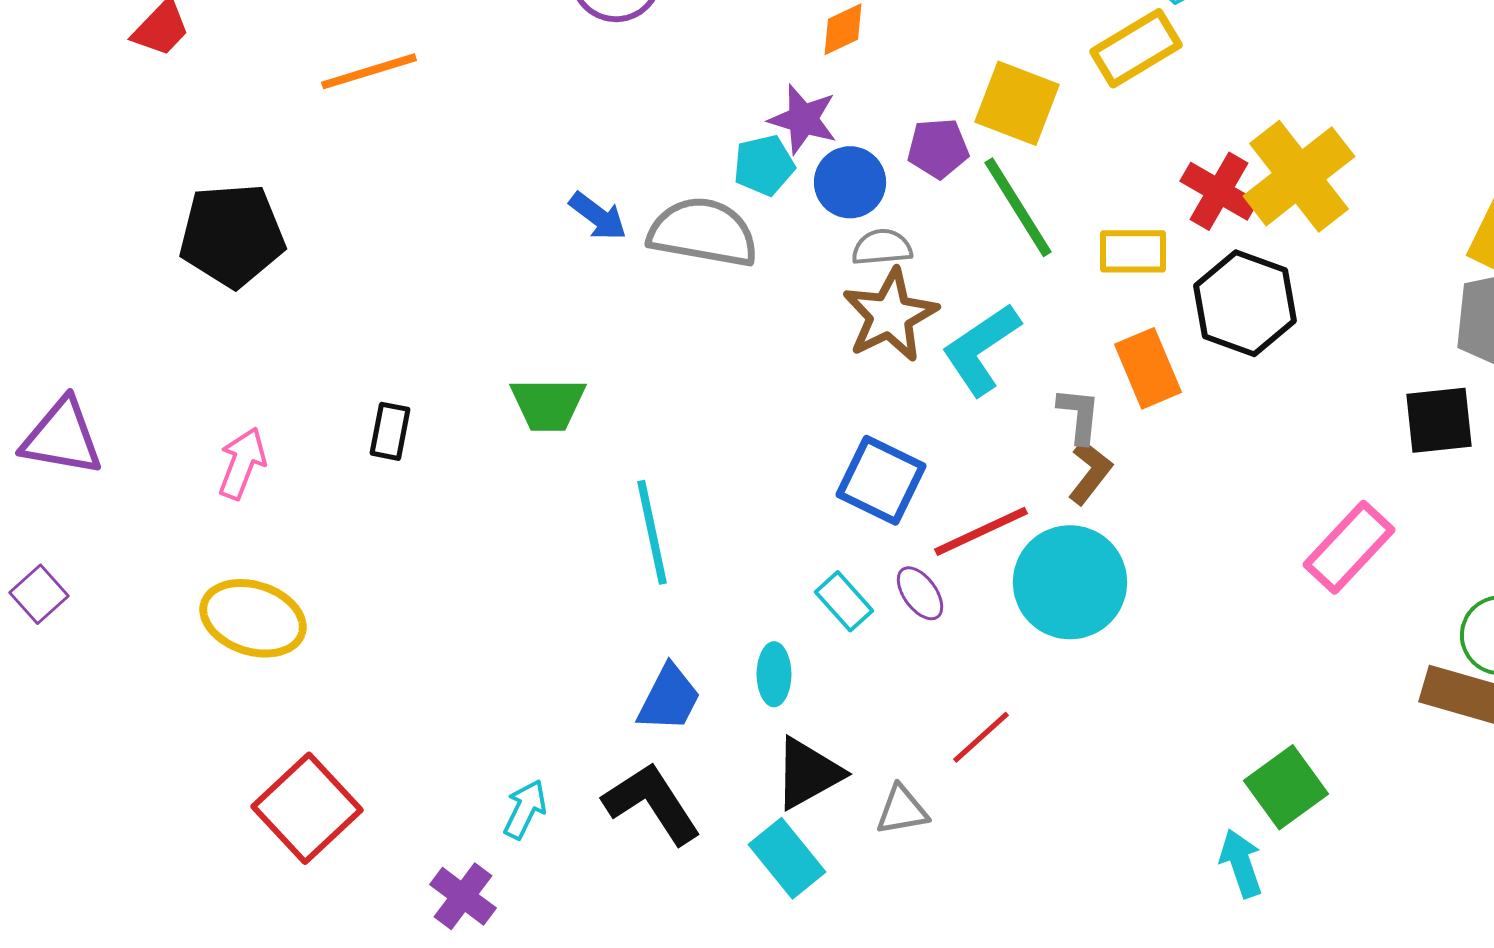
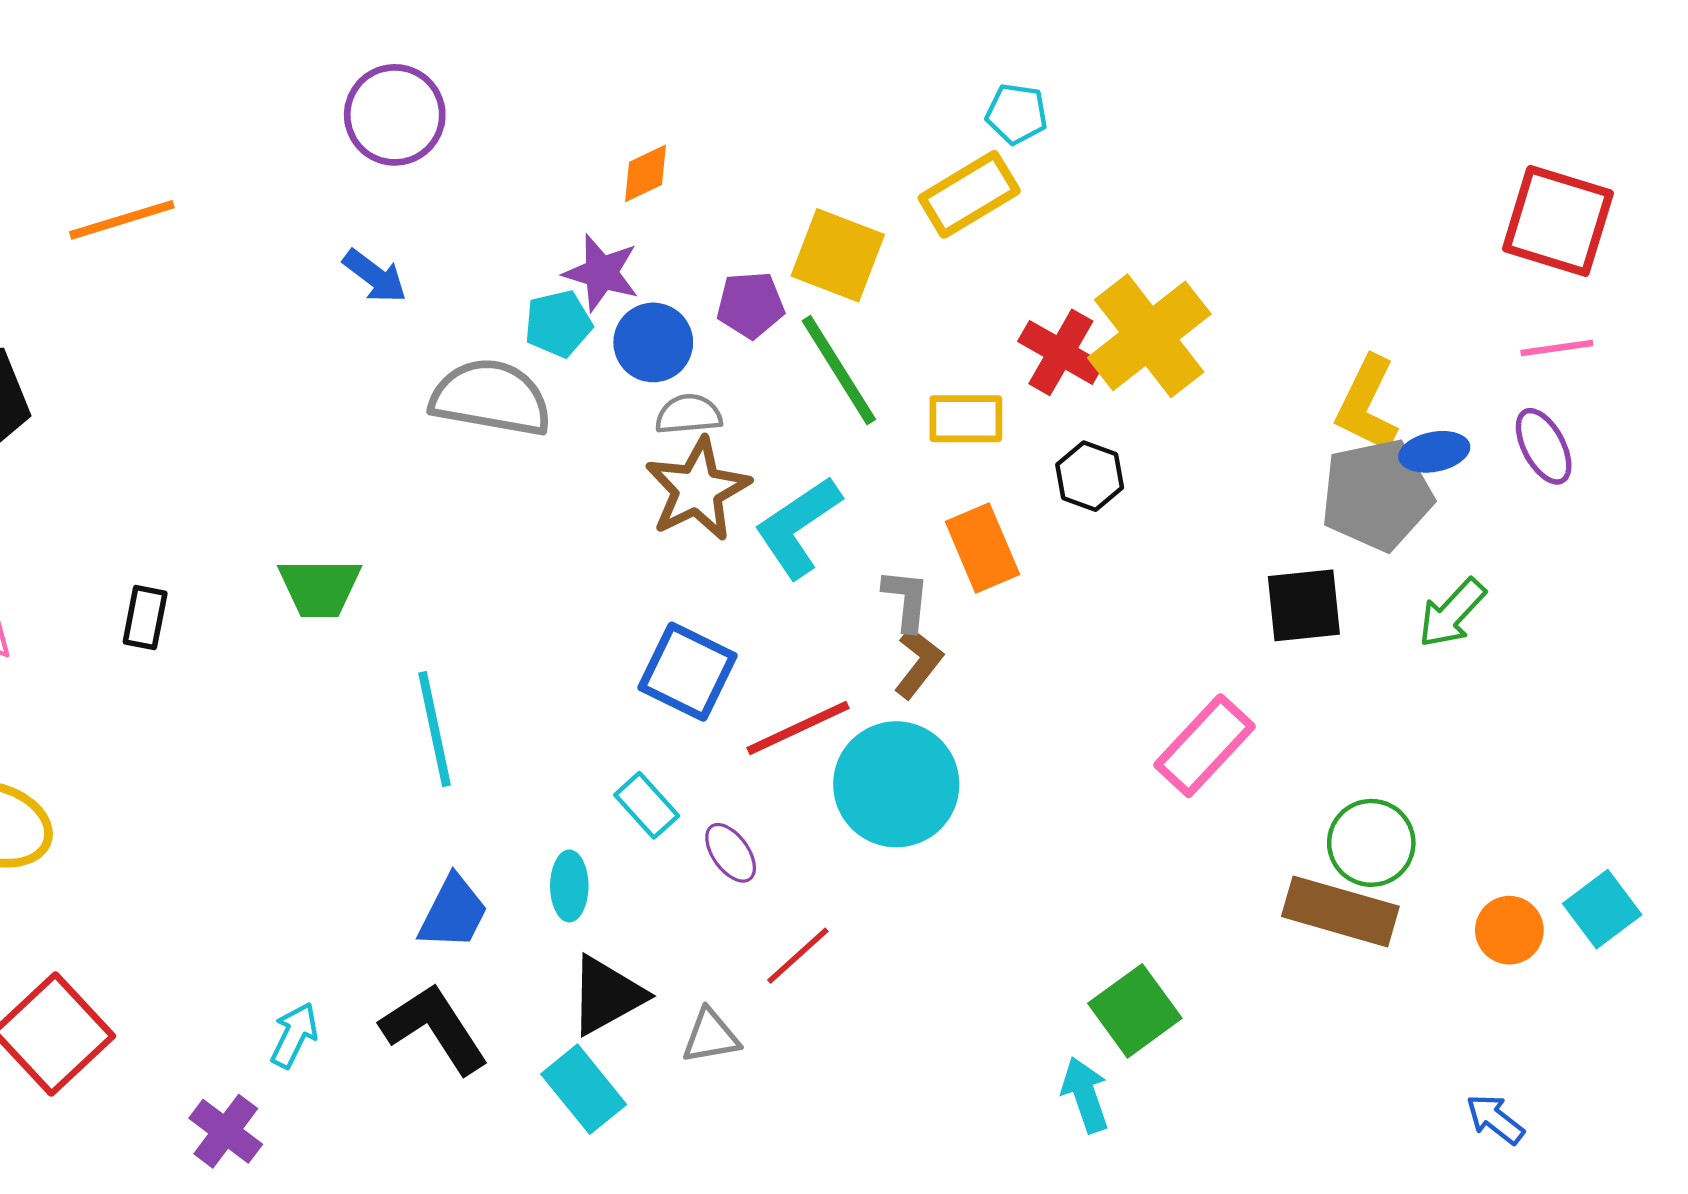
blue arrow: (598, 216) -> (375, 276), moved
black hexagon: (1245, 303) -> (1090, 476), size x0.6
purple ellipse: (920, 593) -> (731, 853), moved

